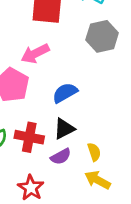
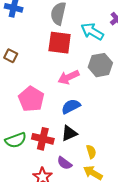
pink arrow: (35, 54) -> (69, 77), moved
purple semicircle: (61, 157) -> (64, 163), moved, turned 63

